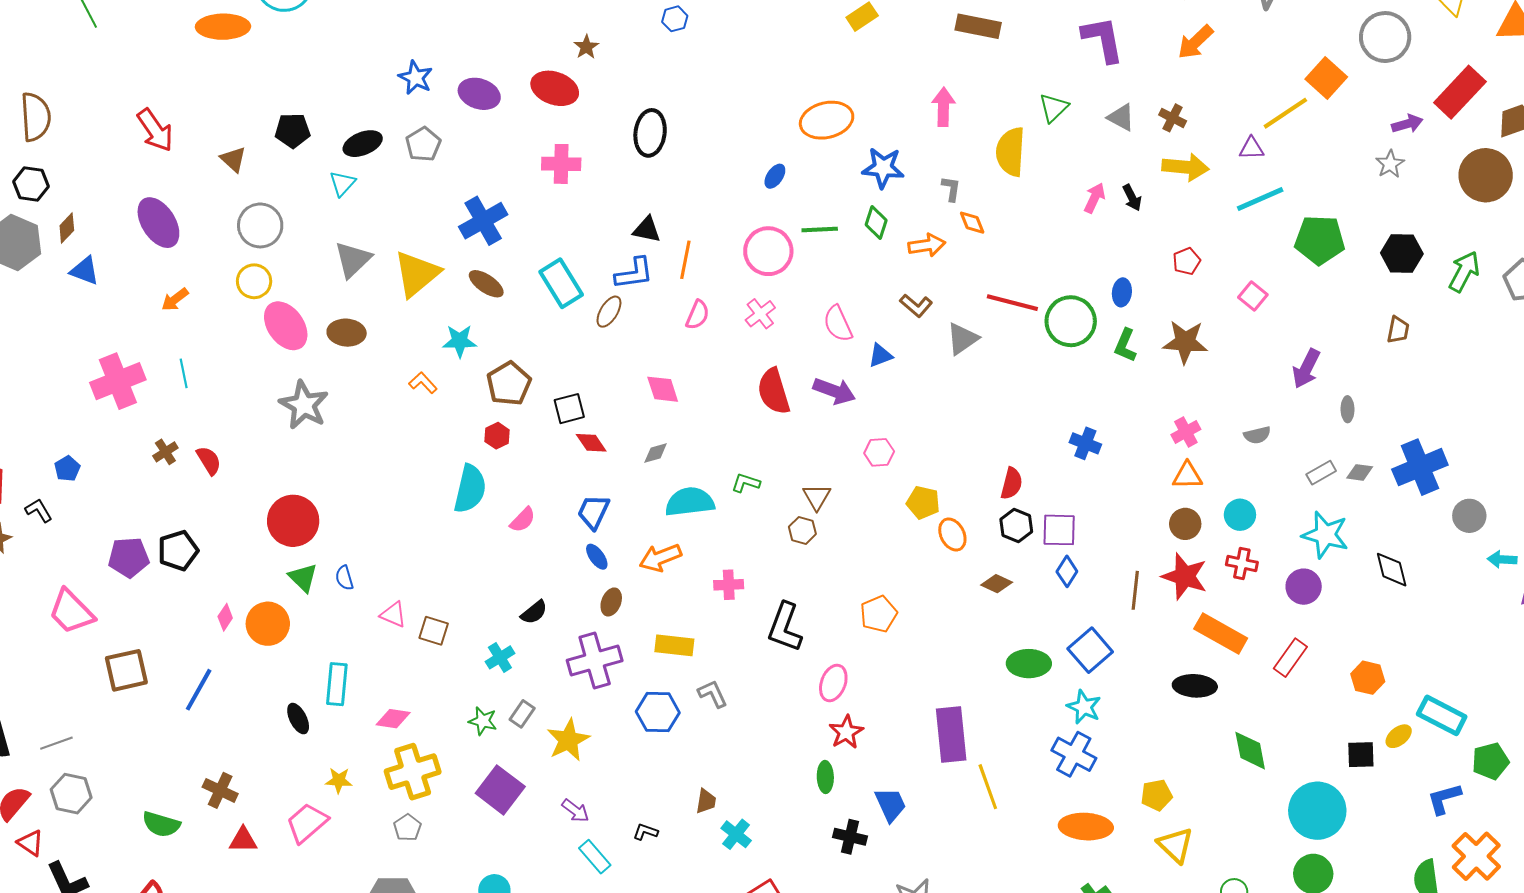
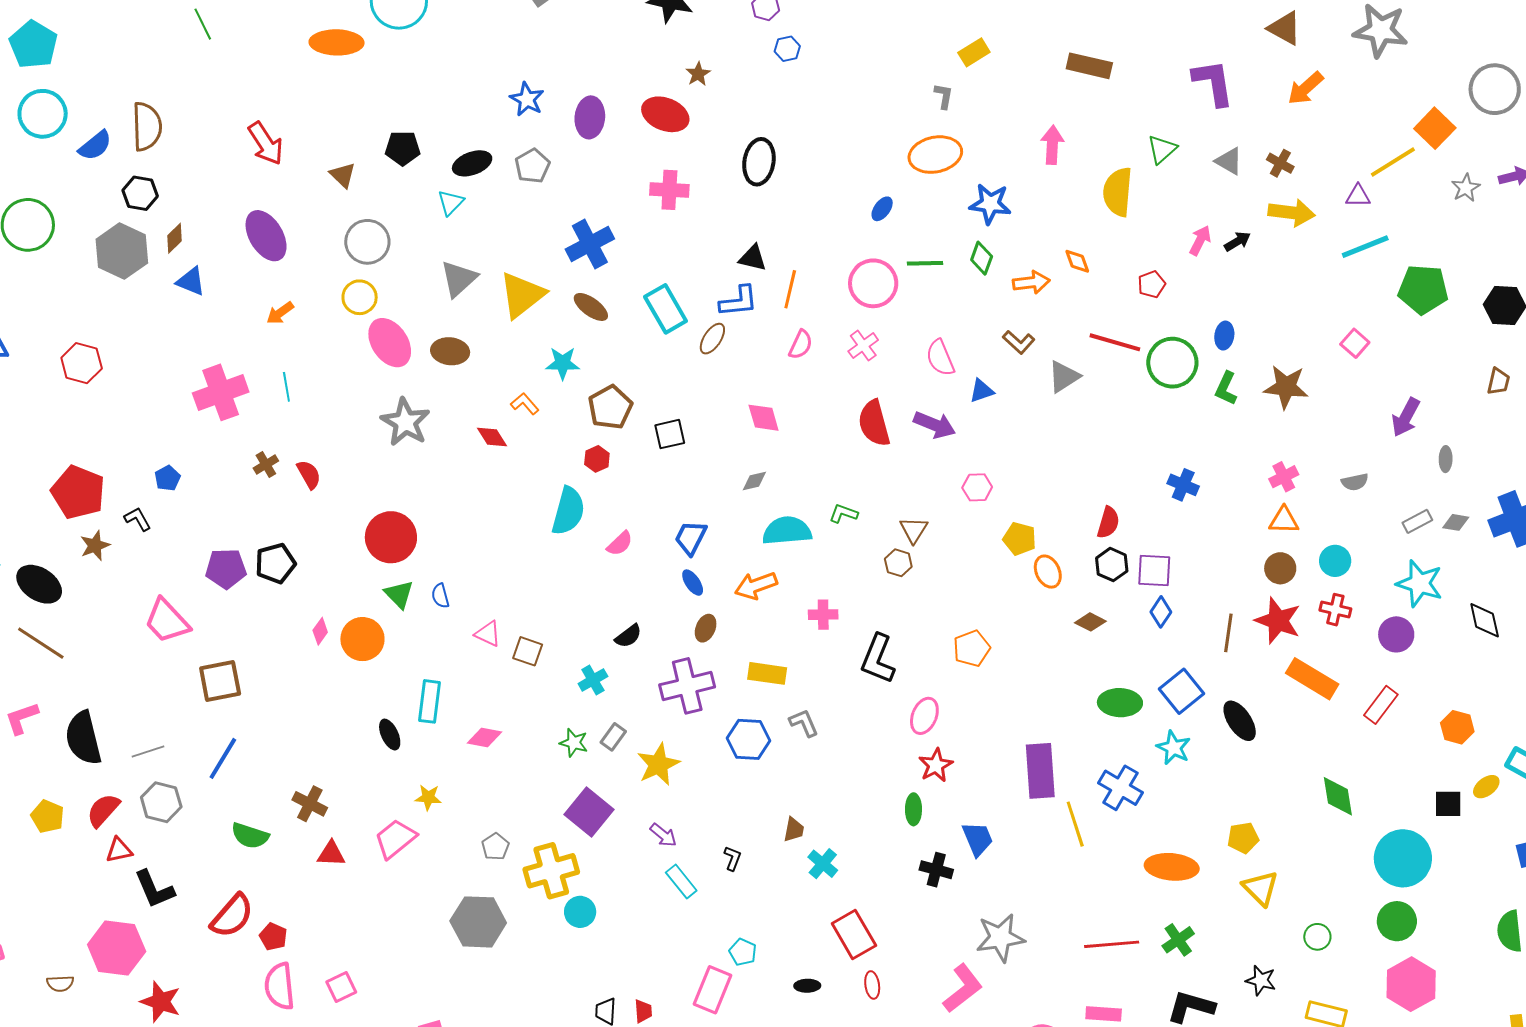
purple ellipse: (479, 94) -> (590, 117), turned 75
gray star: (1390, 164) -> (1466, 188), moved
gray L-shape: (951, 189) -> (944, 96), moved
black arrow: (1132, 198) -> (1237, 241), turned -96
red pentagon: (1187, 261) -> (1152, 284), moved
red diamond: (591, 443) -> (492, 437), moved
black ellipse: (1195, 686) -> (1240, 721), moved, turned 51
blue line: (199, 690) -> (223, 758), moved
blue cross: (1074, 754) -> (1121, 788), moved
yellow cross: (413, 772) -> (551, 871), moved
black L-shape: (645, 832) -> (732, 858), turned 90
red triangle: (30, 843) -> (119, 850), turned -48

